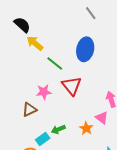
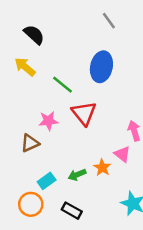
black semicircle: (22, 25) -> (34, 35), moved
yellow arrow: (35, 43) -> (25, 67), moved
green arrow: (58, 129) -> (77, 175), moved

